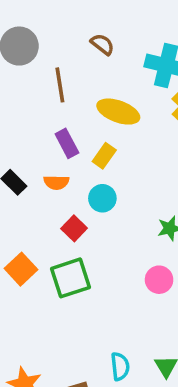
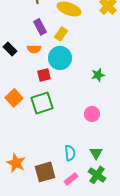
cyan circle: (102, 198) -> (60, 58), size x1.5
red square: (74, 228) -> (44, 75), turned 32
pink circle: (159, 280) -> (92, 114), moved

